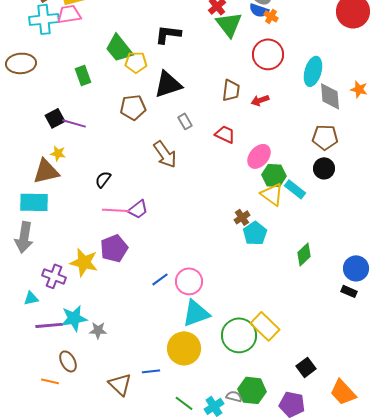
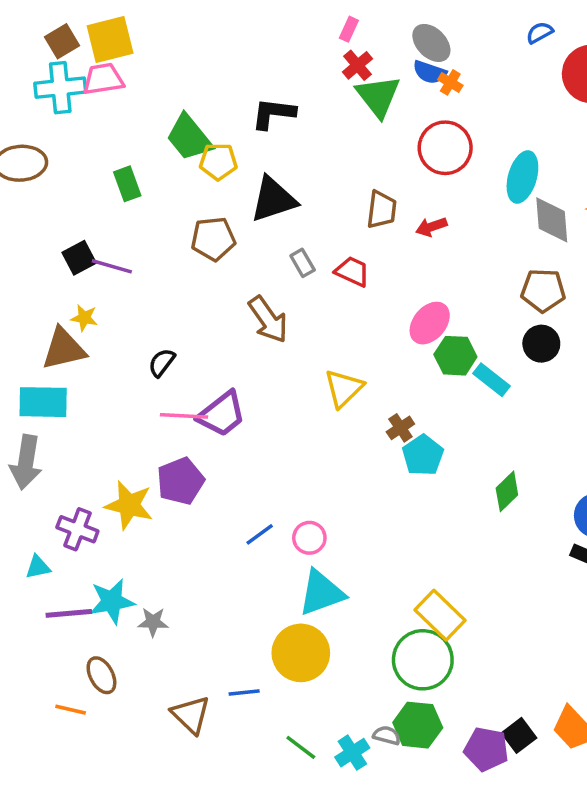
red trapezoid: (225, 134) -> (352, 271), moved
yellow triangle: (272, 194) -> (344, 388), moved, turned 40
purple trapezoid: (138, 209) -> (222, 414), size x1.4
pink circle: (189, 281) -> (309, 538), size x0.7
green circle: (239, 335) -> (423, 660), moved
black square: (306, 367) -> (519, 735), moved

